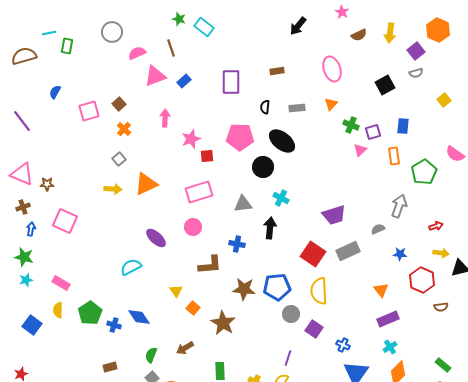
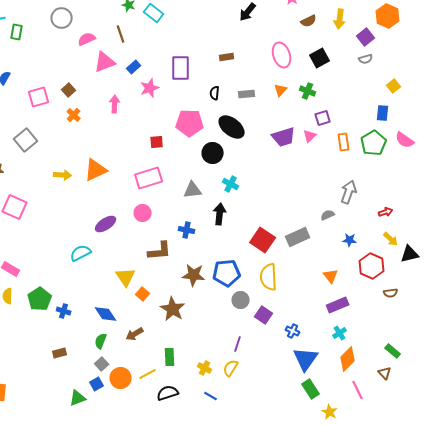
black square: (385, 85) -> (320, 58), moved
green cross: (351, 125) -> (308, 91), moved
blue rectangle: (403, 126) -> (383, 113), moved
pink star: (191, 139) -> (150, 88), moved
gray square: (119, 159) -> (26, 140), moved, size x1.6
green pentagon: (424, 172) -> (374, 143), moved
purple trapezoid: (334, 215) -> (284, 137), moved
purple ellipse: (156, 238) -> (106, 224), turned -75
yellow arrow: (441, 253) -> (391, 239), turned 35
yellow triangle: (176, 291) -> (126, 277), size x1.5
blue diamond: (139, 317) -> (106, 314), moved

